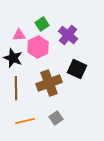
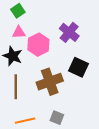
green square: (42, 24) -> (18, 11), moved
gray square: (56, 118) -> (57, 118), turned -32

